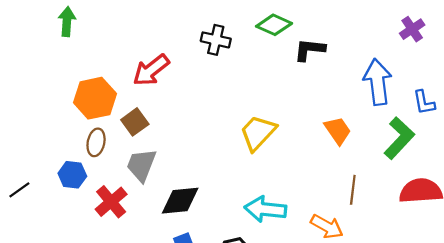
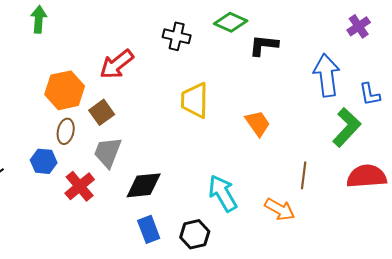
orange trapezoid: (338, 131) -> (258, 123), moved
yellow trapezoid: (258, 133) -> (195, 100), moved, turned -42
cyan arrow: (265, 209) -> (223, 193), turned 54

